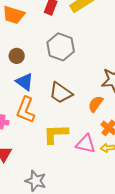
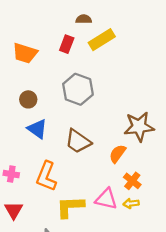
orange L-shape: (26, 110) -> (46, 176), moved
yellow L-shape: (56, 134) -> (70, 207), moved

